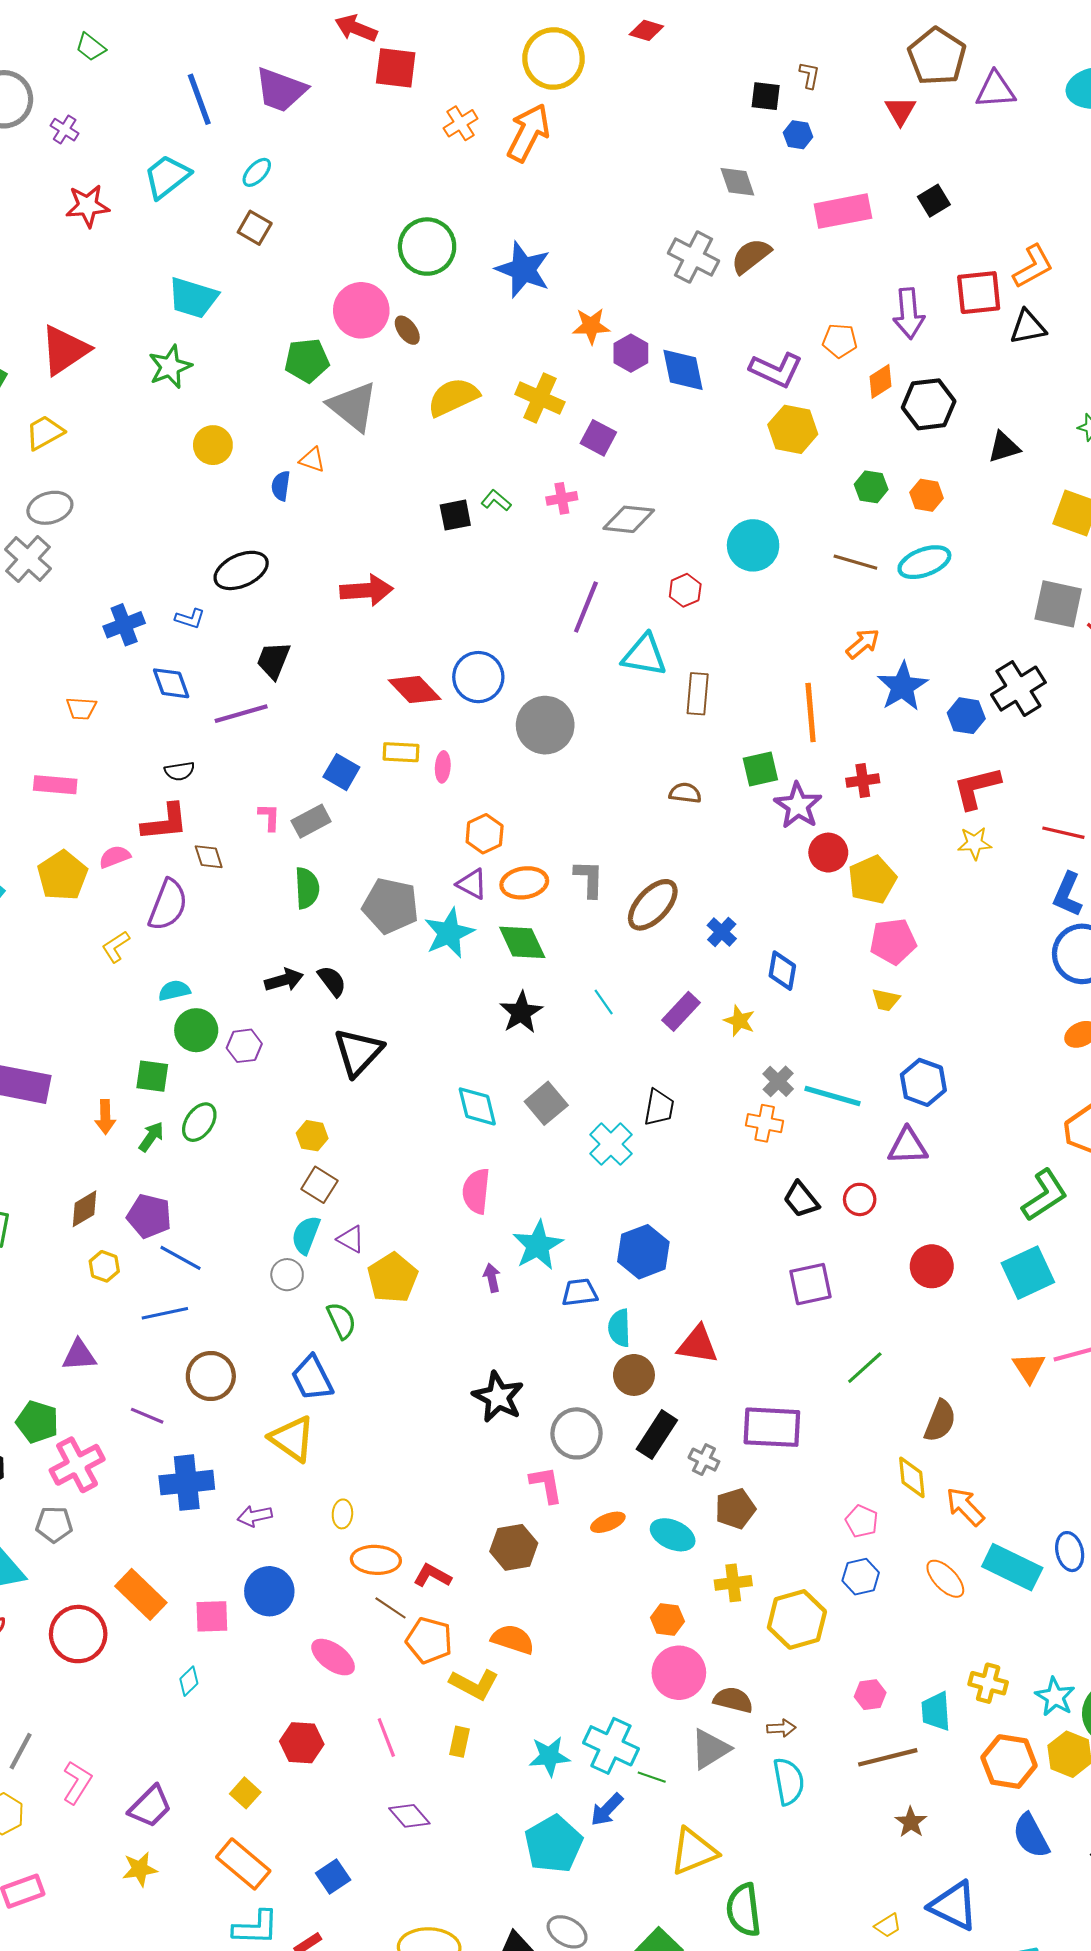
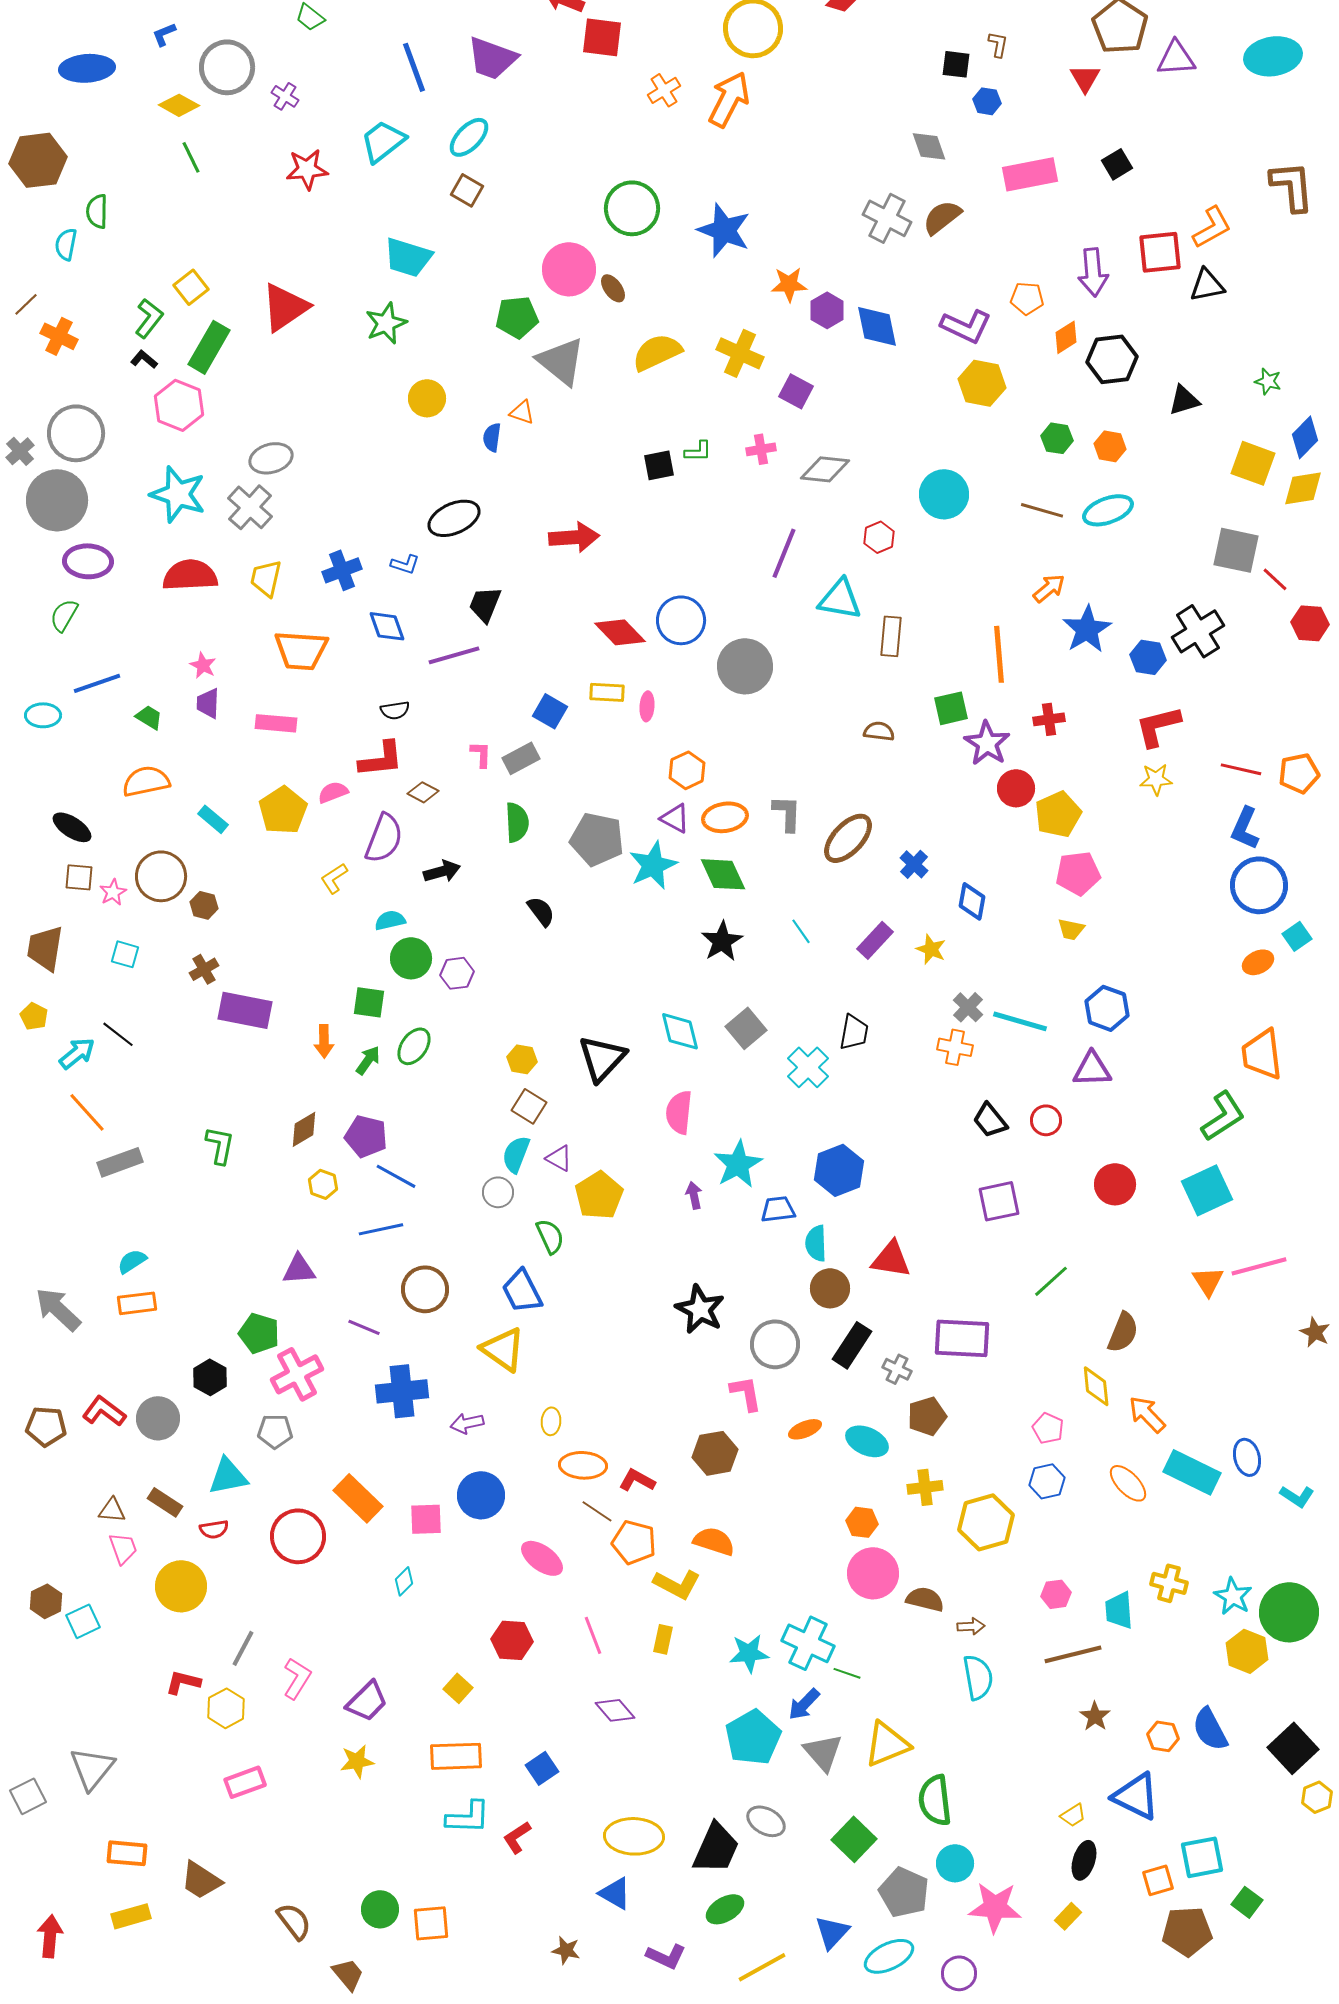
cyan ellipse: (257, 172) -> (469, 137), size x1.4
yellow trapezoid: (45, 433) -> (266, 578), moved, turned -48
green L-shape: (496, 500) -> (698, 451), turned 140
orange trapezoid: (81, 708) -> (301, 650), size x1.8
brown diamond: (209, 857) -> (423, 792), turned -44
black arrow: (284, 980) -> (442, 871), moved
black triangle: (358, 1052) -> (602, 1058), moved
gray triangle: (710, 1749) -> (823, 1752), moved, turned -39
orange hexagon: (1009, 1762) -> (1163, 1736), moved, size x0.6
orange rectangle: (243, 1864) -> (456, 1756), turned -42

